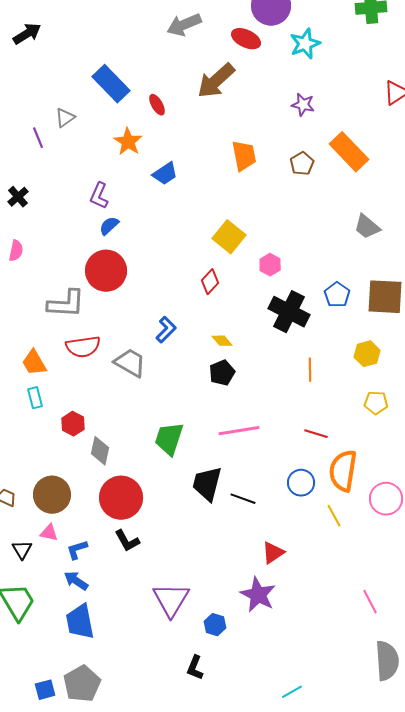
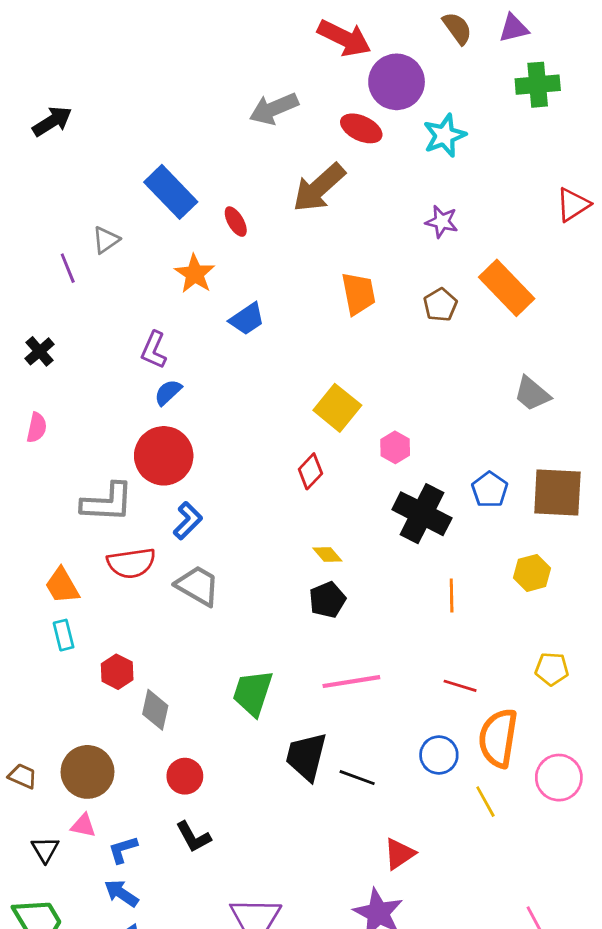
blue L-shape: (166, 330) -> (188, 521), moved
yellow pentagon: (376, 403) -> (552, 669), moved
red circle: (121, 498) -> (185, 776), size x0.6

